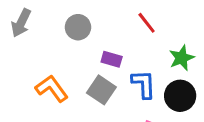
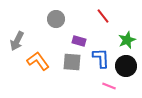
gray arrow: (21, 23) -> (17, 41), moved
gray square: (101, 90) -> (72, 62), turned -30

